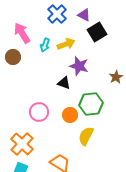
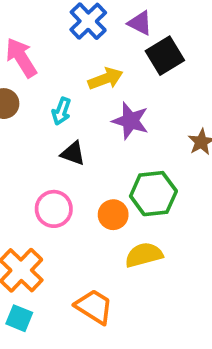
cyan arrow: (45, 45) -> (61, 111), moved
black triangle: (64, 83) -> (73, 153), moved
yellow semicircle: (86, 136) -> (144, 255), turned 48

